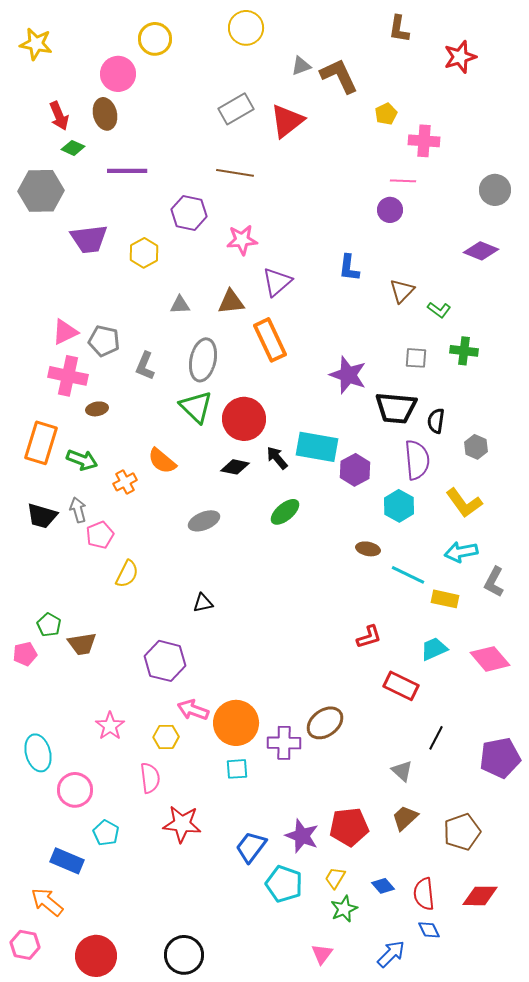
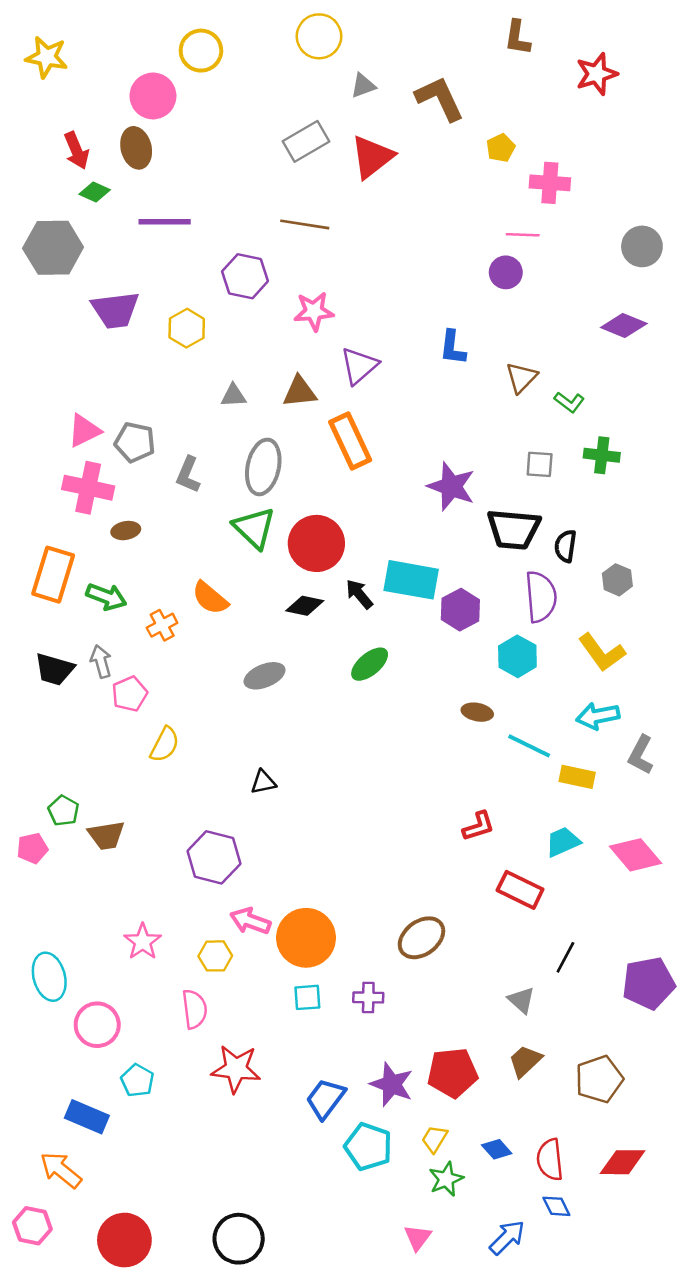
gray triangle: (301, 66) -> (363, 86), moved
purple cross: (284, 743) -> (368, 997), moved, size x0.7

